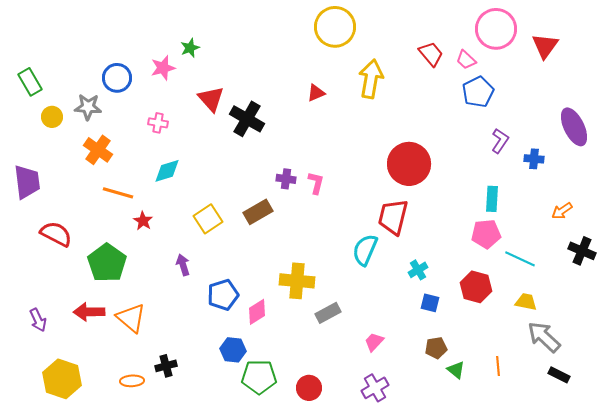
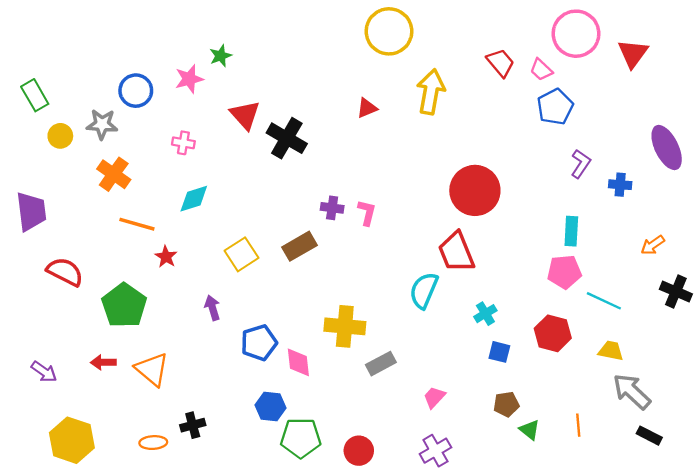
red trapezoid: (393, 217) -> (456, 252), turned -36
red arrow: (89, 312) -> (103, 362), size x0.7
pink diamond: (257, 312) -> (298, 362), turned -64
purple arrow: (38, 320) -> (44, 372), turned -30

